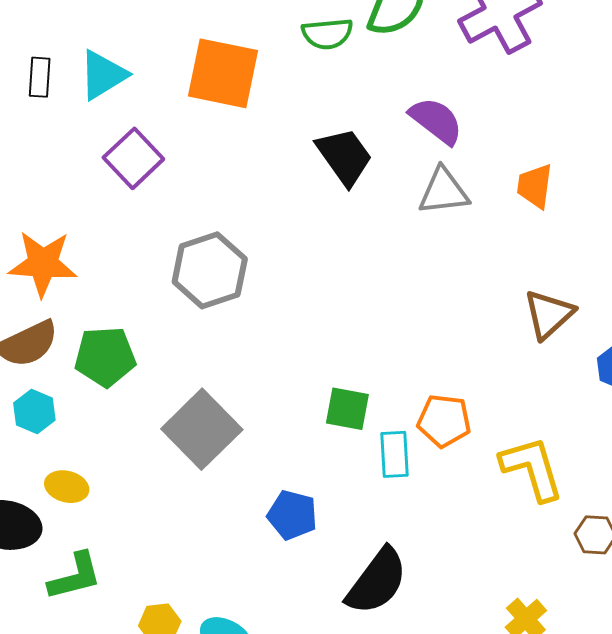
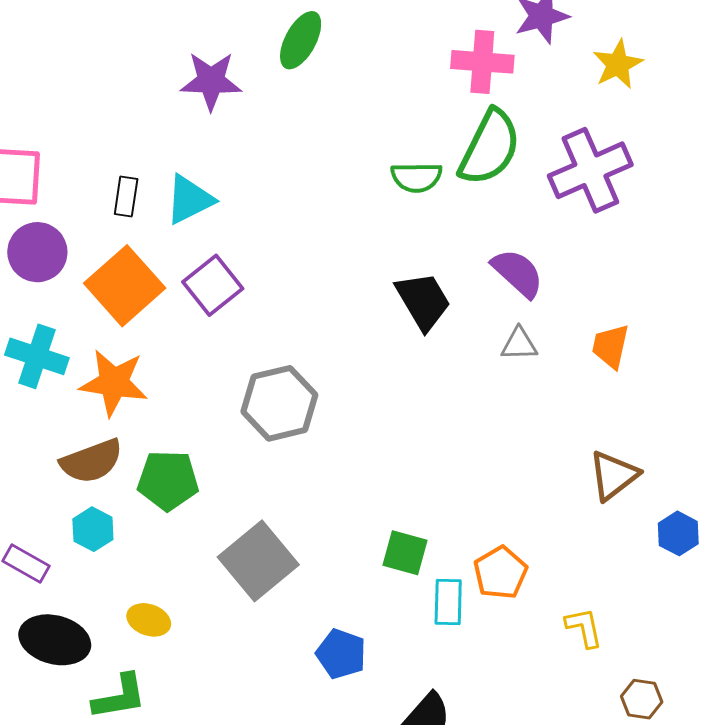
orange square: (223, 73) -> (125, 286), moved, turned 32
gray triangle: (444, 191) -> (519, 344), size x0.7
orange pentagon: (444, 421) -> (500, 573), turned 30
yellow L-shape: (532, 468) -> (584, 628), size x0.6
yellow ellipse: (67, 487) -> (149, 620), moved

